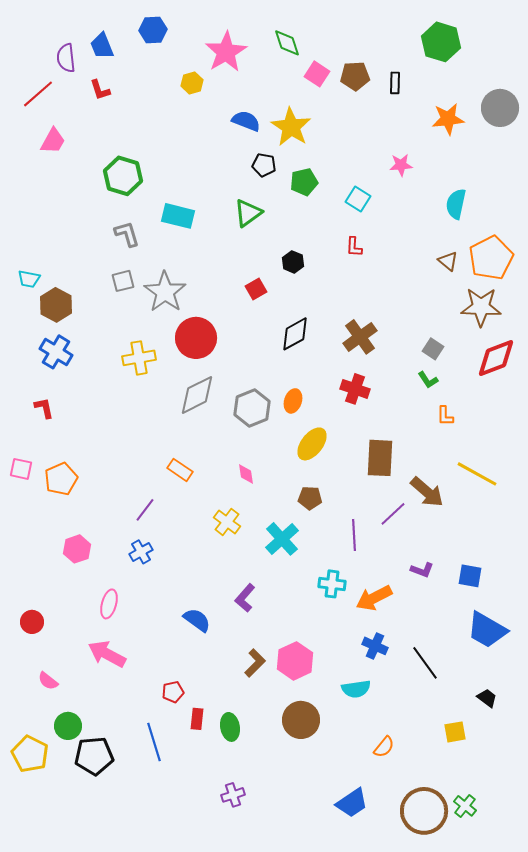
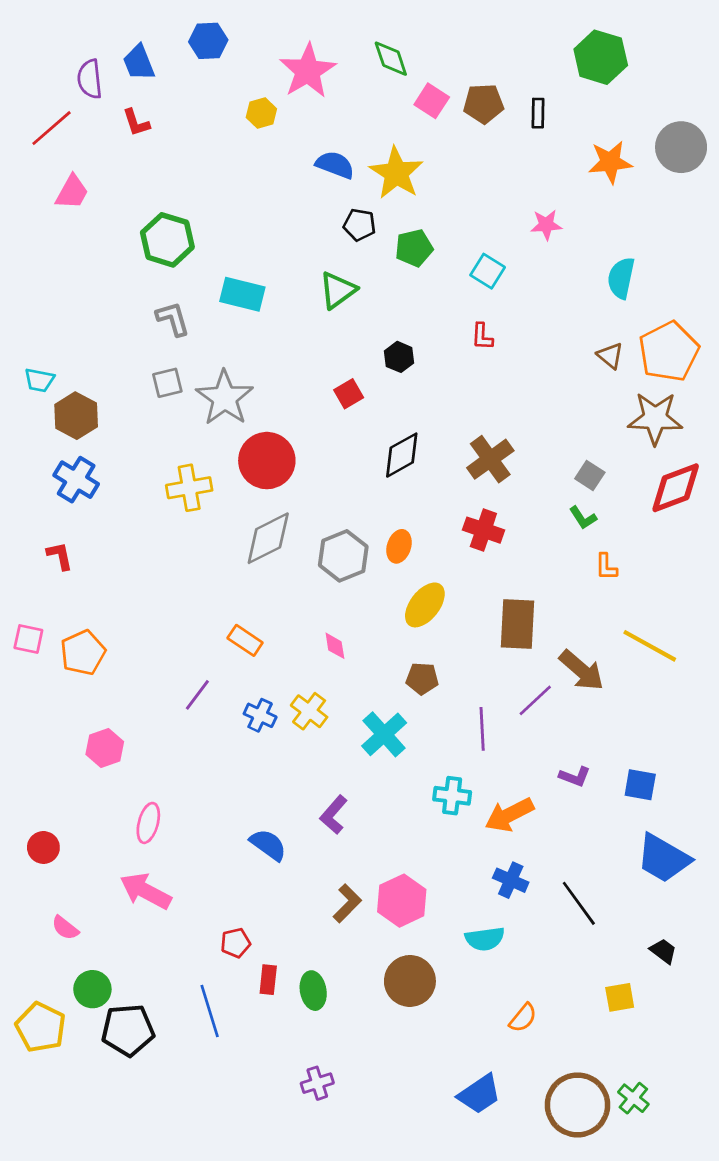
blue cross: (141, 552) -> (260, 715), moved, turned -35

